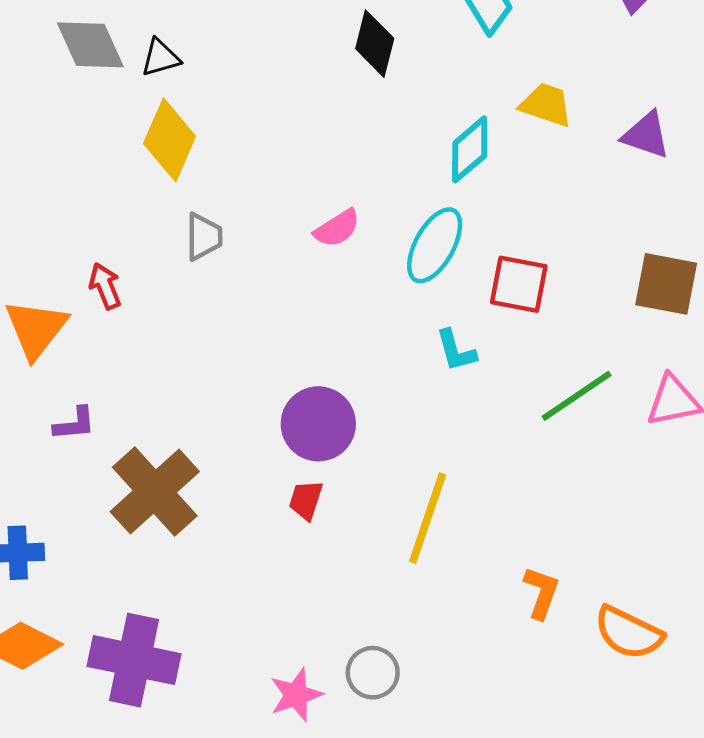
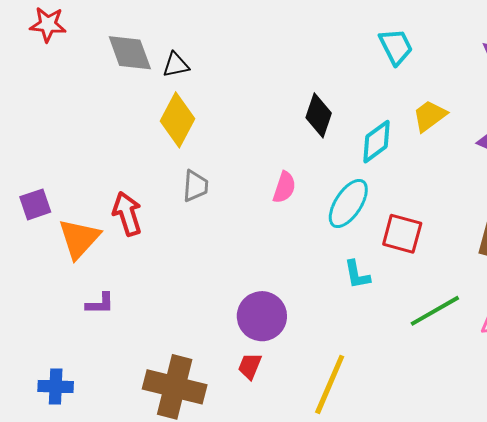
black diamond: (375, 44) -> (319, 115), moved
yellow trapezoid: (546, 105) -> (430, 116), turned -60
pink semicircle: (337, 228) -> (284, 187), turned -44
red arrow: (105, 286) -> (127, 214), size x1.4
brown cross: (155, 492) -> (175, 387), moved, turned -38

